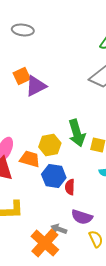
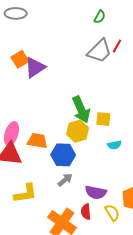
yellow hexagon: (50, 145) -> (78, 131), moved
red semicircle: (70, 187) -> (86, 212), moved
gray arrow: (59, 229) -> (65, 180), moved, turned 126

